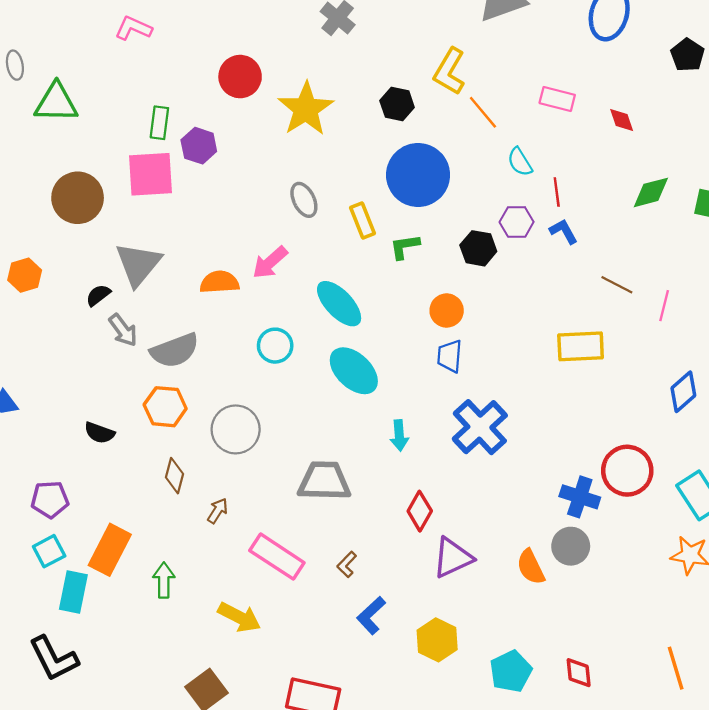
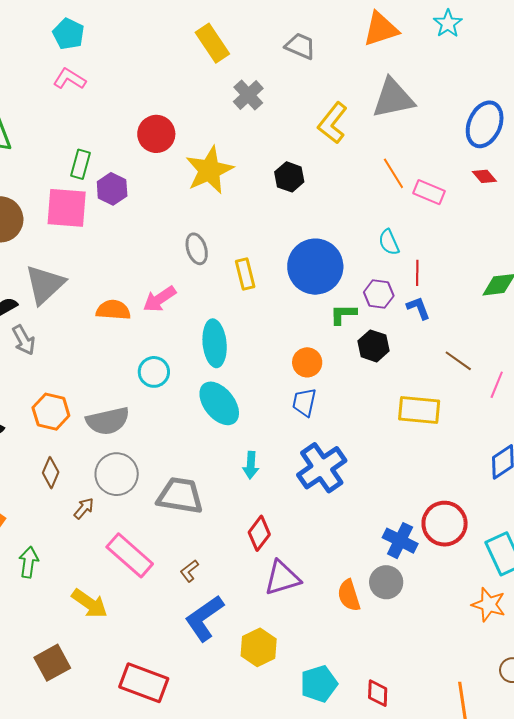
yellow L-shape: (450, 71) -> (333, 123), moved
orange line: (483, 112) -> (393, 173), moved
red diamond: (622, 120) -> (484, 176), moved, turned -30
blue circle: (418, 175) -> (315, 267), moved
green L-shape: (405, 247) -> (343, 314), moved
black hexagon: (478, 248) -> (374, 346), moved
cyan ellipse: (339, 304) -> (215, 343), turned 30
gray semicircle: (175, 350) -> (108, 421), moved
gray circle: (236, 429) -> (117, 474), moved
blue L-shape: (371, 616) -> (204, 618), size x1.4

